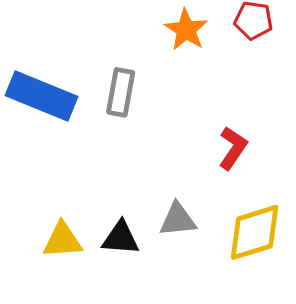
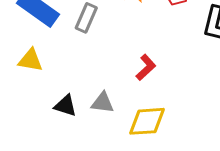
yellow triangle: (62, 240) -> (30, 60), moved

